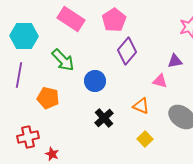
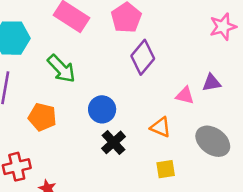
purple triangle: (175, 61) -> (212, 83), moved
blue circle: (95, 81) -> (102, 109), moved
yellow square: (145, 139) -> (166, 169), turned 35

